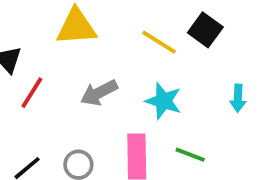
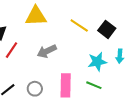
black square: (205, 30) -> (107, 29), moved
cyan star: (163, 101) -> (97, 62), moved, turned -30

